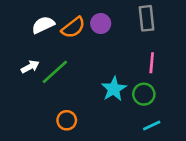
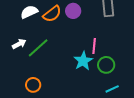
pink line: (152, 63) -> (94, 46), moved
orange circle: (67, 120) -> (33, 85), moved

